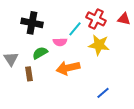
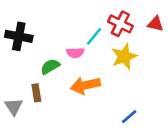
black cross: (32, 23) -> (19, 36), moved
yellow star: (99, 45) -> (124, 56), turned -30
gray triangle: (11, 59) -> (14, 107), moved

